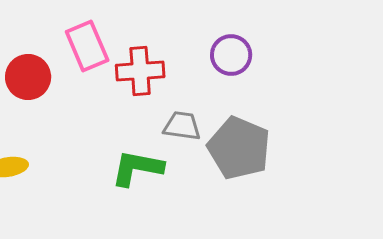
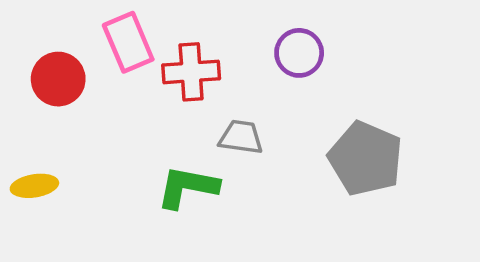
gray pentagon: (239, 148) -> (366, 159), moved

